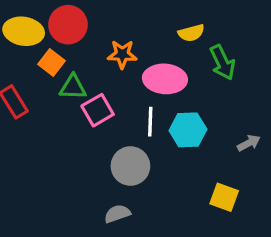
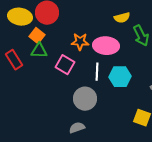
orange star: (122, 54) -> (80, 42), moved
green triangle: (73, 87) -> (39, 51), moved
pink square: (98, 110) -> (65, 65), turned -30

